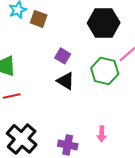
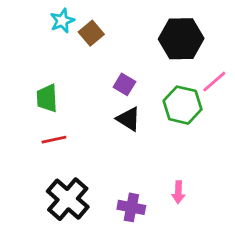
brown square: (39, 19) -> (91, 33), turned 30

